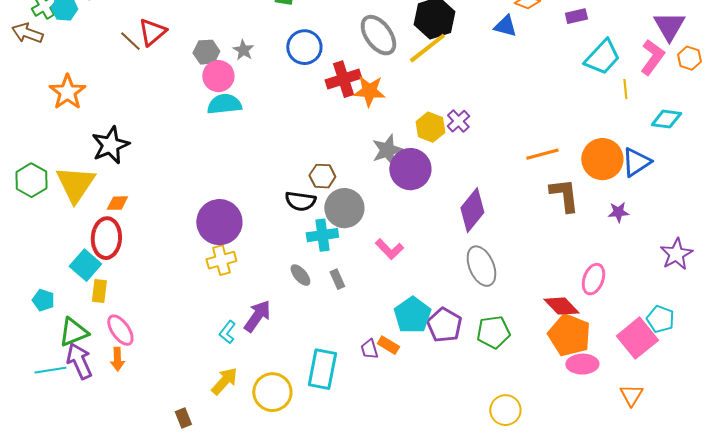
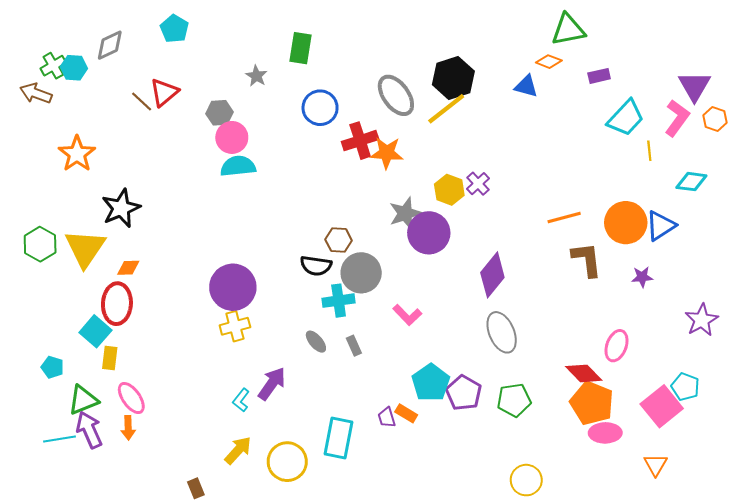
gray star: (243, 50) -> (256, 76), moved

